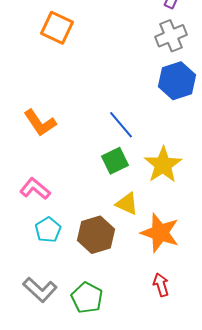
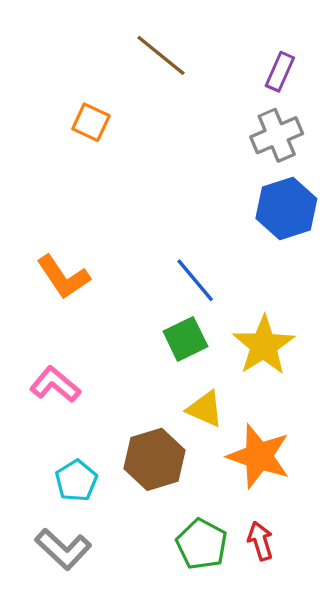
orange square: (57, 28) -> (91, 122), size x0.7
cyan pentagon: (48, 230) -> (76, 481), moved
green pentagon: (87, 298) -> (202, 544), moved

